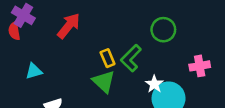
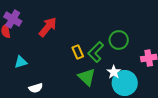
green circle: (163, 30) -> (119, 40), moved
green triangle: (104, 82) -> (87, 77), moved

